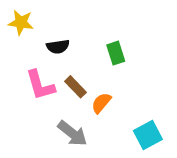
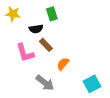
green rectangle: (116, 53) -> (52, 14), moved
brown rectangle: (76, 87) -> (46, 45), moved

